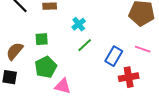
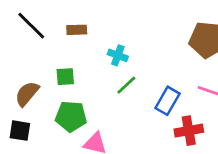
cyan cross: (79, 24) -> (118, 55), turned -32
green pentagon: (46, 67) -> (71, 116), turned 30

